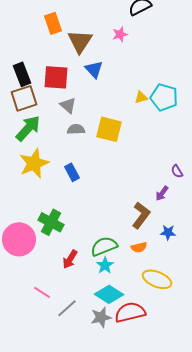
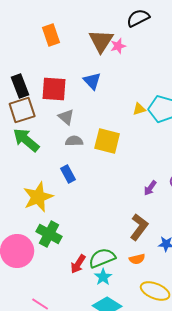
brown triangle: (80, 41) -> (101, 41), moved
green arrow: (28, 128) -> (26, 140), turned -92
yellow star: (34, 163) -> (38, 197), moved
blue rectangle: (72, 172) -> (68, 174), moved
purple arrow: (162, 193) -> (150, 188), moved
red arrow: (70, 259) -> (78, 264), moved

